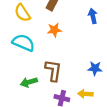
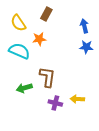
orange star: (54, 30) -> (39, 39), moved
blue star: (95, 68) -> (86, 47), moved

